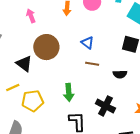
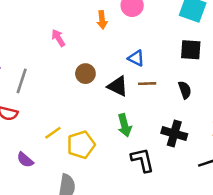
brown circle: (46, 47) -> (85, 74), size x0.6
black triangle: (24, 64) -> (118, 86), moved
black semicircle: (120, 74) -> (185, 90), turned -96

